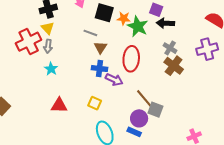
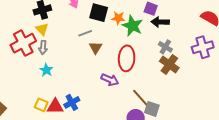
gray line: (90, 33) -> (85, 33), turned -40
blue cross: (100, 69) -> (72, 102), moved, turned -35
yellow square: (95, 103) -> (41, 105), moved

